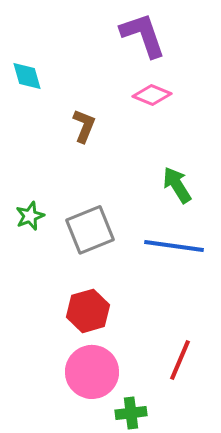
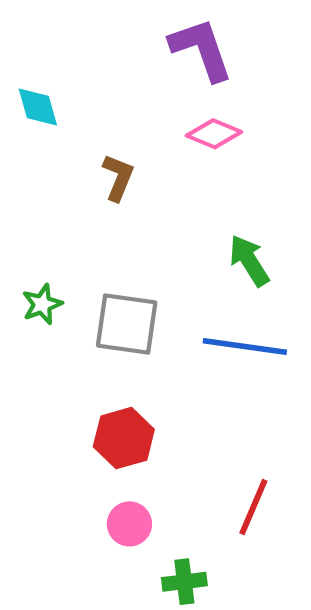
gray square: (90, 230) -> (127, 324), turned 30
pink circle: (92, 372) -> (129, 524), size x0.6

